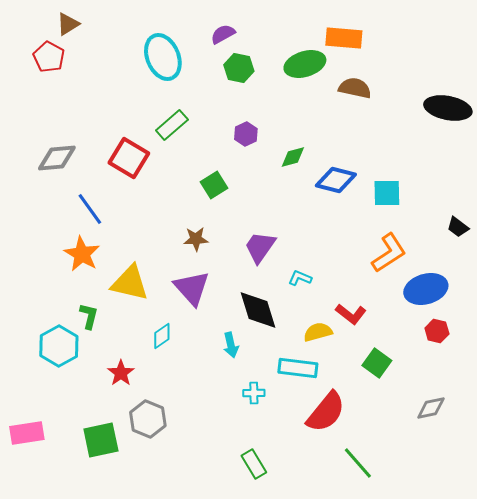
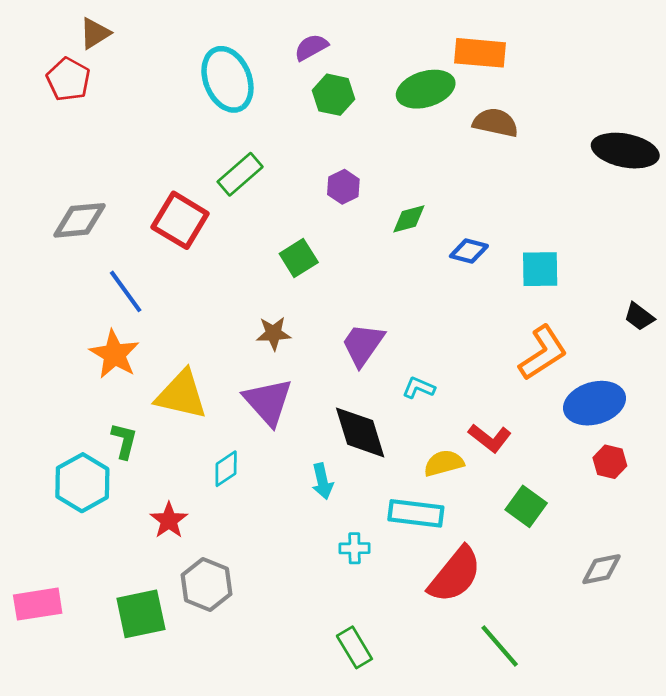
blue diamond: (336, 180) -> (469, 251), size x0.7

